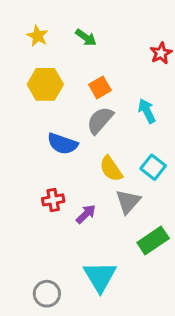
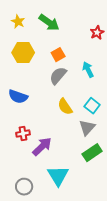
green arrow: (86, 37) -> (49, 23), size x1.5
blue semicircle: (62, 144) -> (18, 97), moved
red cross: (53, 200) -> (23, 134), moved
gray triangle: (128, 202) -> (87, 128), moved
purple arrow: (86, 214) -> (42, 147), moved, size x1.5

